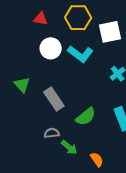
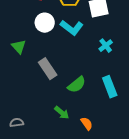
green triangle: (22, 85) -> (19, 47), moved
gray semicircle: (52, 133) -> (17, 123), moved

